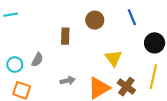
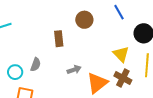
yellow triangle: (113, 58) -> (121, 54), moved
gray arrow: (68, 81) -> (74, 70), moved

